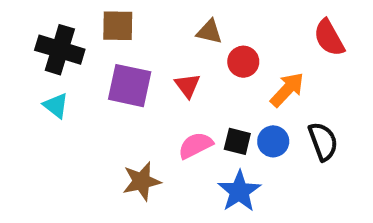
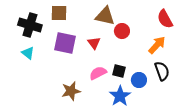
brown triangle: (209, 32) -> (105, 16), size x1.5
orange arrow: (287, 90) -> (157, 45), moved
blue circle: (273, 141) -> (139, 80), moved

